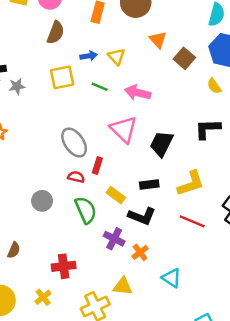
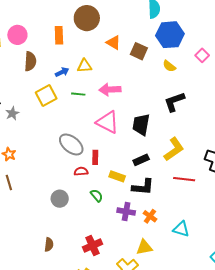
yellow triangle: (116, 56) -> (84, 66), turned -35
green semicircle: (86, 210) -> (97, 195), size x0.6

